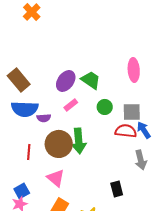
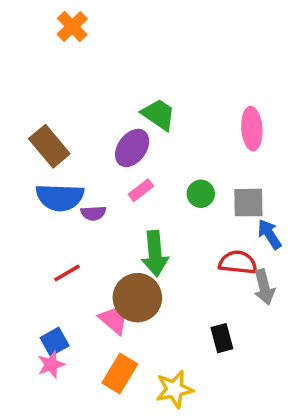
green trapezoid: (91, 80) -> (159, 114), moved
red semicircle: (126, 131) -> (238, 262), moved
brown circle: (59, 144) -> (137, 298), moved
red line: (29, 152) -> (67, 273), turned 56

